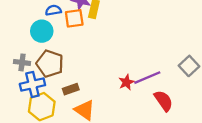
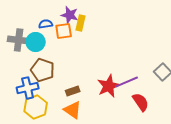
gray cross: (22, 62) -> (19, 40), moved, size x1.5
red star: (126, 82) -> (109, 86), size x1.6
brown rectangle: (71, 89) -> (73, 91), moved

